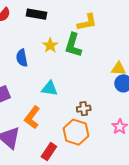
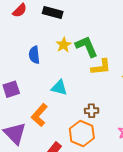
yellow L-shape: (87, 22) -> (101, 67), moved
green L-shape: (73, 45) -> (87, 47), turned 135

